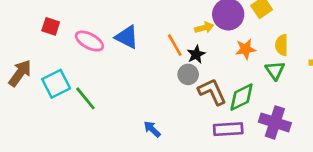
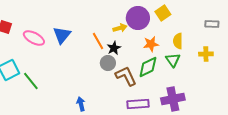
blue triangle: (127, 37) -> (62, 35), turned 42
green diamond: (242, 97) -> (148, 67), moved
purple cross: (275, 122) -> (173, 99), turned -30
blue arrow: (152, 129) -> (81, 104), turned 32

